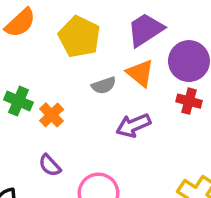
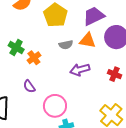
orange triangle: (140, 73) -> (88, 40), turned -36
red cross: (189, 101) -> (115, 74), moved

